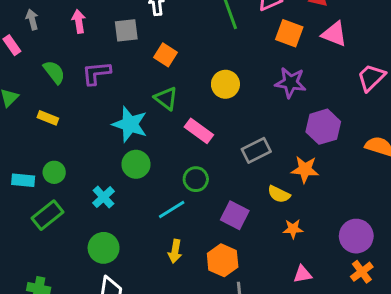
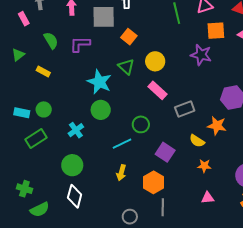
gray square: (126, 30) -> (104, 17), size x1.4
orange square: (289, 33) -> (216, 31), turned -30
purple star: (291, 83) -> (201, 55), moved
yellow circle: (225, 84) -> (155, 61), moved
pink rectangle: (199, 131) -> (157, 90), moved

